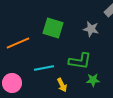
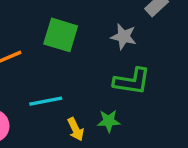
green L-shape: (80, 61) -> (132, 81), moved
green star: (93, 80) -> (109, 121), moved

